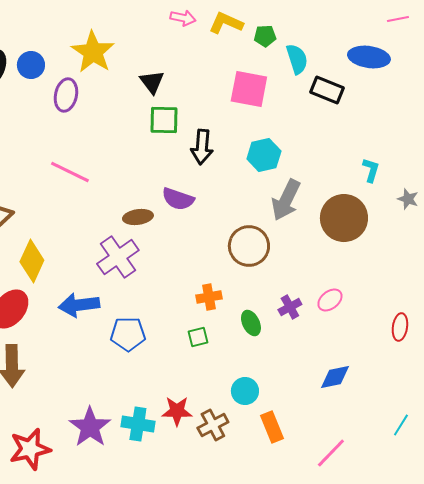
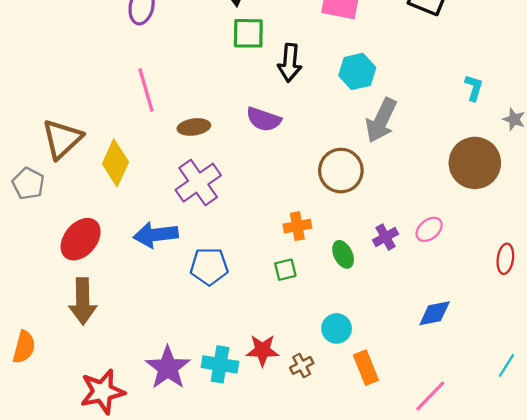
pink line: (70, 172) -> (146, 90), turned 48
brown ellipse: (138, 217) -> (194, 127), moved
brown circle: (344, 218) -> (475, 163), moved
yellow diamond: (32, 261) -> (115, 163), moved
brown cross: (213, 425) -> (302, 365), size x0.7

